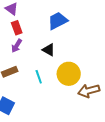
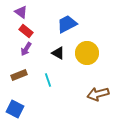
red rectangle: (17, 28) -> (26, 31), turned -32
yellow circle: (69, 74) -> (87, 53), moved

